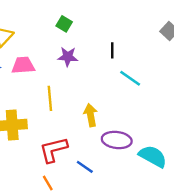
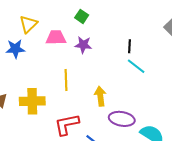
black line: (112, 50) -> (129, 46), moved
pink trapezoid: (23, 65) -> (56, 38), moved

